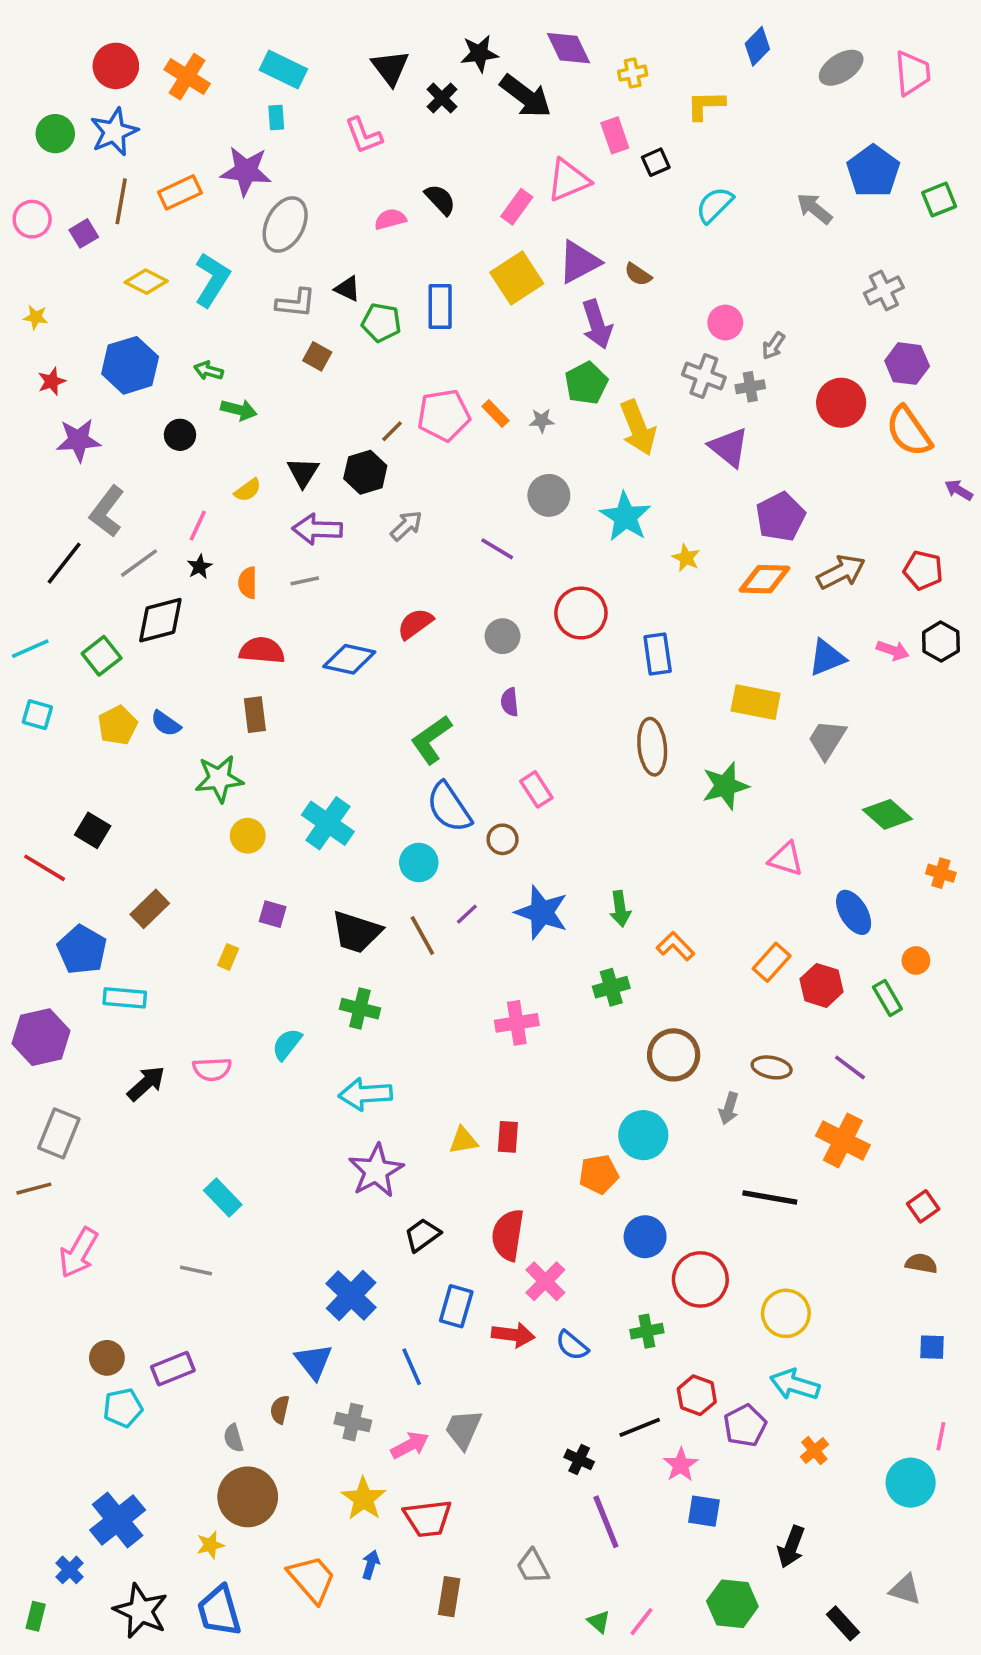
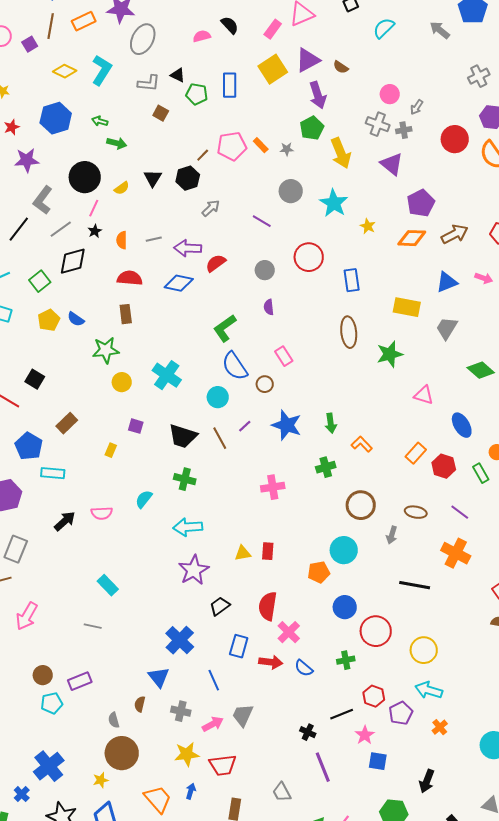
black circle: (180, 435) -> (85, 177), moved, size x1.8
purple arrow: (317, 529) -> (188, 248), moved
yellow star: (364, 1499) -> (187, 754), turned 30

